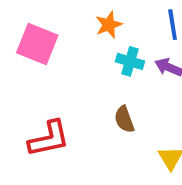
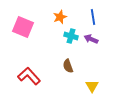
red L-shape: (49, 139) -> (29, 76), turned -120

